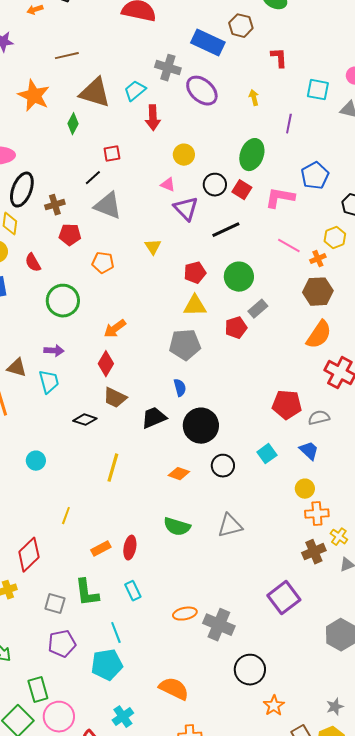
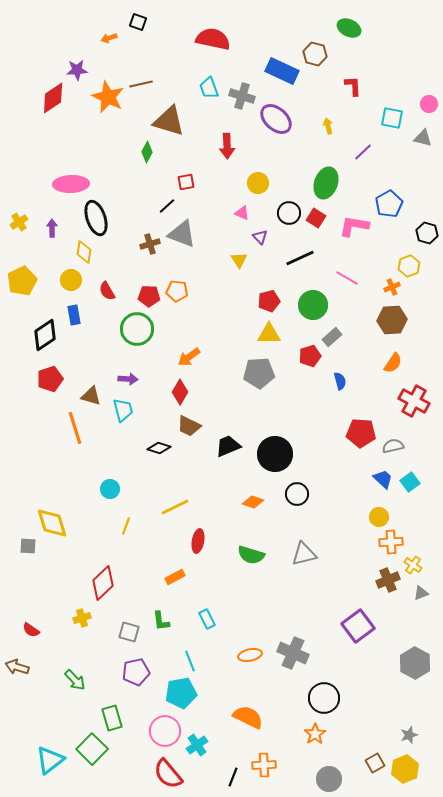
cyan trapezoid: (135, 91) -> (209, 88), moved, turned -70
orange star: (34, 96) -> (108, 97), moved
purple line: (289, 124) -> (363, 152), turned 36
black ellipse: (22, 190) -> (96, 218), turned -40
brown cross: (55, 205) -> (150, 244), moved
purple triangle: (186, 209) -> (260, 237), size x0.6
red pentagon: (70, 235) -> (149, 296), moved
pink line: (289, 246) -> (347, 278), moved
yellow triangle: (153, 247) -> (239, 260), moved
orange semicircle: (319, 335) -> (393, 363), size x0.7
blue semicircle: (180, 388) -> (340, 381), moved
cyan square: (267, 454) -> (410, 482), moved
yellow line: (113, 468) -> (175, 507), moved, turned 48
yellow line: (66, 516) -> (126, 526), moved
red ellipse: (130, 548) -> (198, 541), moved
green L-shape: (87, 593) -> (161, 621), size x0.7
orange ellipse: (185, 614) -> (250, 655), moved
orange star: (274, 706) -> (315, 734), moved
pink circle: (59, 717) -> (165, 731), moved

